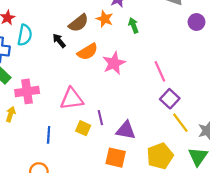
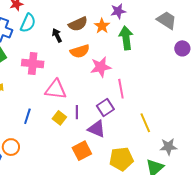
green arrow: (134, 25) -> (126, 38), size x1.6
pink line: (160, 71) -> (121, 89), moved
pink cross: (27, 91) -> (33, 64), moved
purple square: (170, 99) -> (105, 107), moved
yellow line: (180, 123) -> (145, 123), moved
orange square: (116, 158) -> (82, 151), turned 36

